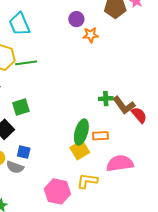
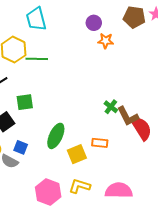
green cross: (106, 99) -> (111, 107), turned 32
red semicircle: (139, 115) -> (142, 128), size x1.4
green ellipse: (81, 132) -> (56, 136), moved
pink semicircle: (120, 163) -> (119, 190), moved

